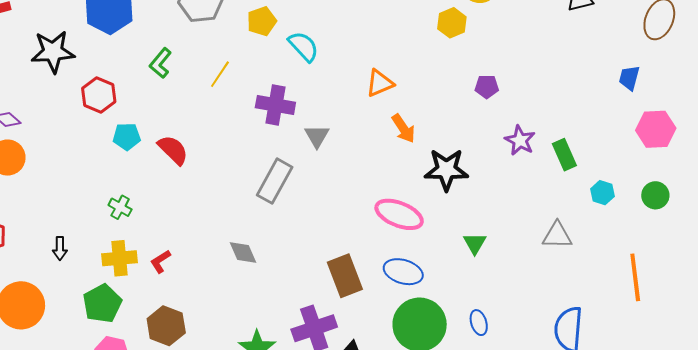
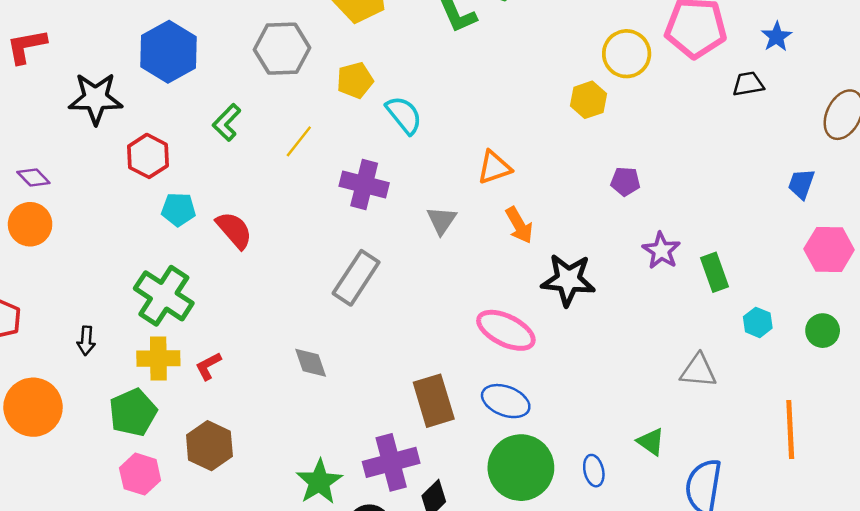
gray triangle: (317, 136) -> (442, 220), moved
green cross: (120, 207) -> (164, 296), size x2.0
green triangle: (475, 243) -> (651, 442), moved, turned -30

